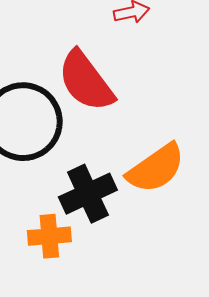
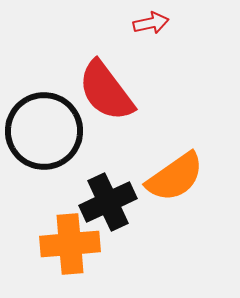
orange cross: (49, 236) -> (70, 244), size x1.4

